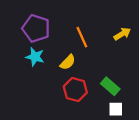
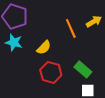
orange line: (82, 37) -> (71, 28), moved

